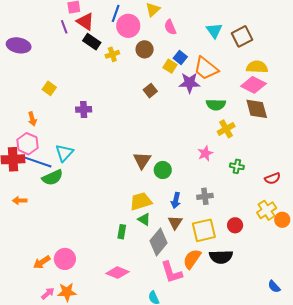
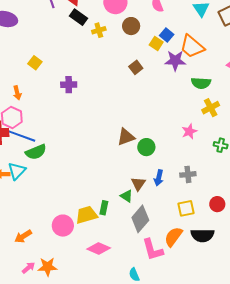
cyan triangle: (64, 153) -> (17, 171), moved
brown triangle: (142, 160) -> (126, 137), turned 36
yellow trapezoid: (141, 201) -> (86, 215), moved
brown triangle: (175, 222) -> (138, 184), moved
yellow square: (204, 230) -> (186, 208), size x0.7
pink circle: (65, 259) -> (63, 226), moved

